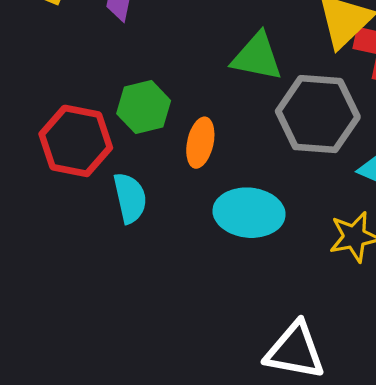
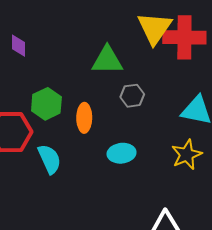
gray hexagon: (318, 114) -> (132, 96), moved, size x0.5
cyan ellipse: (249, 213) -> (122, 153), size x0.7

